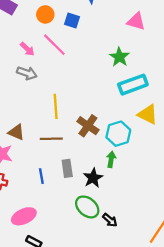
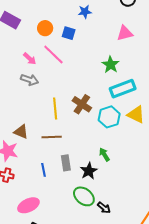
pink triangle: (136, 21) -> (125, 33), turned -30
brown cross: (88, 126) -> (82, 104), moved
cyan hexagon: (118, 134) -> (109, 117), moved
green arrow: (111, 159) -> (104, 154), turned -40

